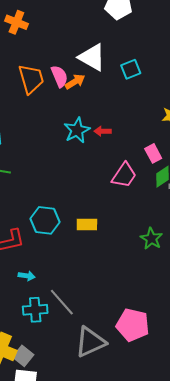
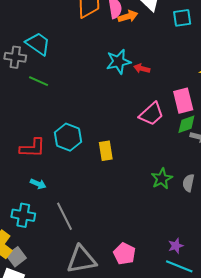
pink rectangle: (153, 153) -> (183, 101), size x1.4
yellow rectangle: (87, 225) -> (106, 151), turned 66
cyan cross: (35, 310) -> (23, 215), moved
pink pentagon: (133, 325) -> (124, 254), size x0.7

